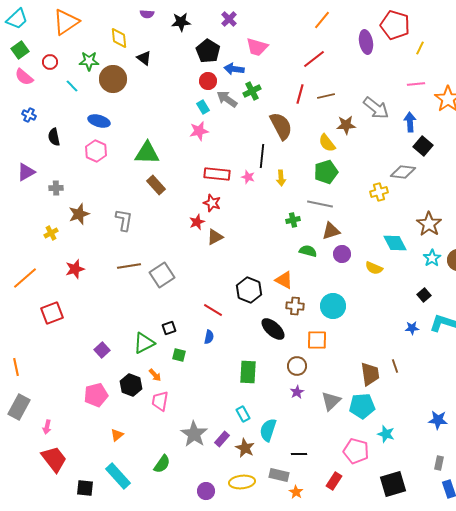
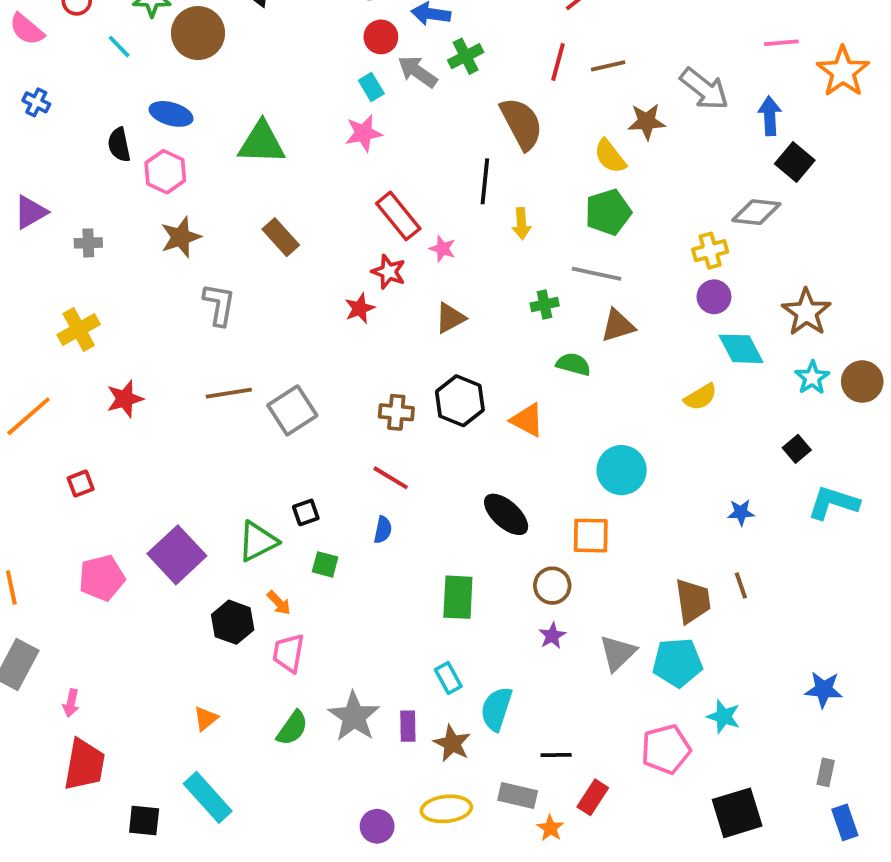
black semicircle: (54, 137) -> (119, 145), moved
green triangle: (147, 153) -> (262, 143), moved
red rectangle: (217, 174) -> (398, 216), turned 45
pink star: (248, 177) -> (443, 249), moved
brown star: (79, 214) -> (181, 237), moved
yellow cross: (51, 233) -> (79, 330), size x1.5
brown triangle: (215, 237) -> (450, 318), moved
purple circle: (342, 254) -> (714, 297), moved
yellow semicircle: (374, 268) -> (700, 397), turned -54
black hexagon: (249, 290) -> (460, 401), moved
brown cross: (295, 306) -> (396, 412), moved
red square: (52, 313) -> (81, 484), size x0.6
blue star: (412, 328) -> (741, 512), moved
purple square: (102, 350) -> (177, 555), size x1.8
pink pentagon: (96, 395) -> (102, 578), moved
purple rectangle: (222, 439) -> (408, 726), turned -42
pink pentagon: (356, 451) -> (666, 749), turned -30
red trapezoid: (54, 459) -> (84, 765), turned 48
green semicircle: (162, 464) -> (292, 728), moved
red rectangle: (334, 481) -> (593, 797), moved

